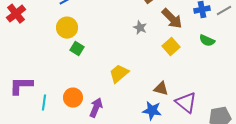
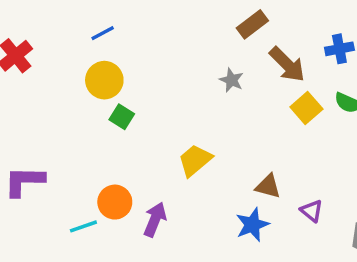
yellow square: (171, 47) -> (306, 108), moved
cyan line: (44, 103) -> (83, 226), moved, turned 63
purple triangle: (186, 103) -> (312, 211), size x0.6
blue star: (152, 111) -> (252, 225), turned -30

